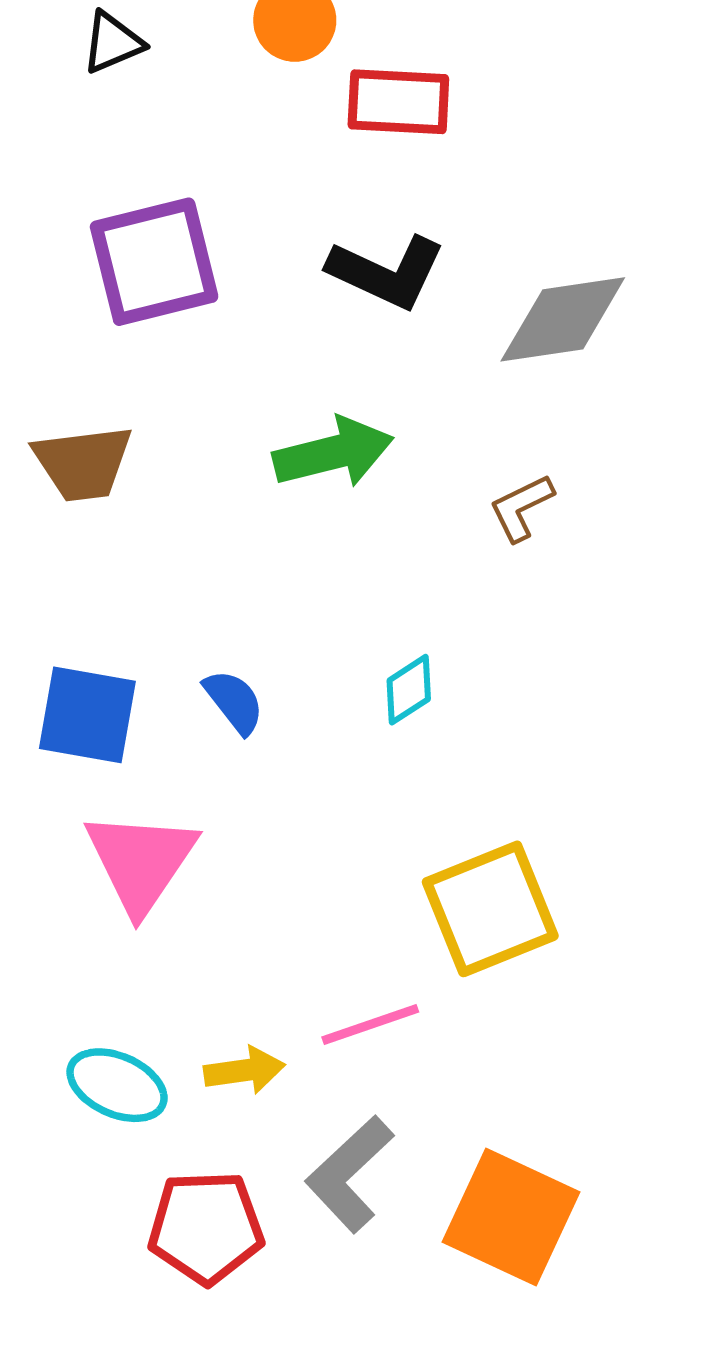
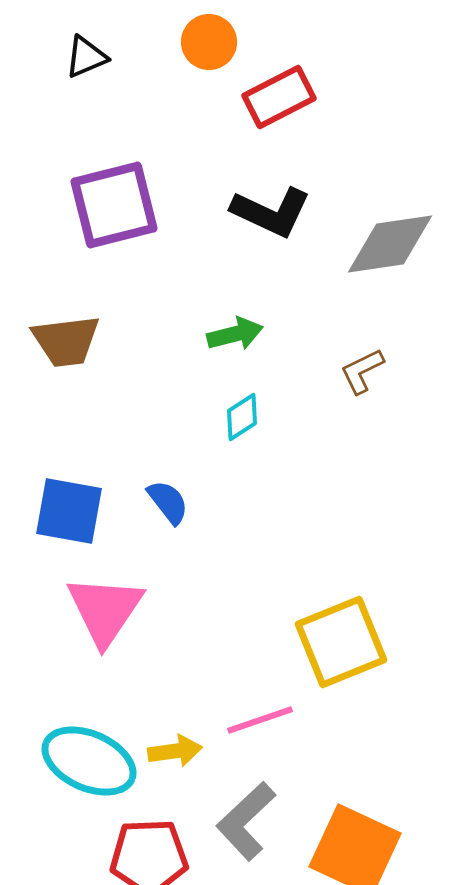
red rectangle: (398, 102) -> (279, 97), turned -30
green arrow: (333, 453) -> (235, 334), size x0.7
cyan diamond: (409, 690) -> (242, 417), moved
cyan ellipse: (117, 1085) -> (89, 761), size x1.4

